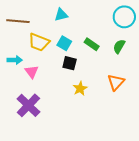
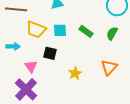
cyan square: (64, 43) -> (60, 30), turned -32
black square: (70, 63) -> (50, 53), moved
pink triangle: (32, 72) -> (31, 66), moved

